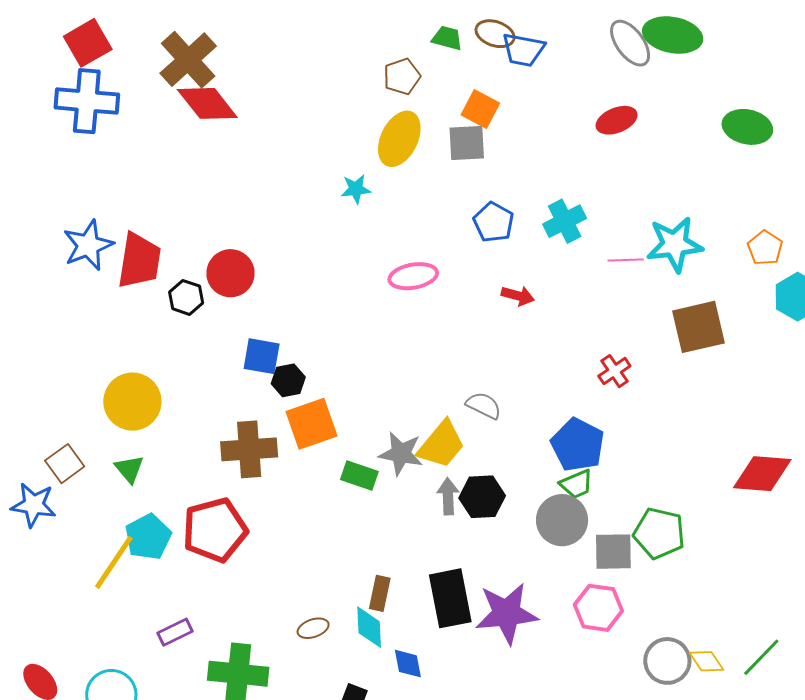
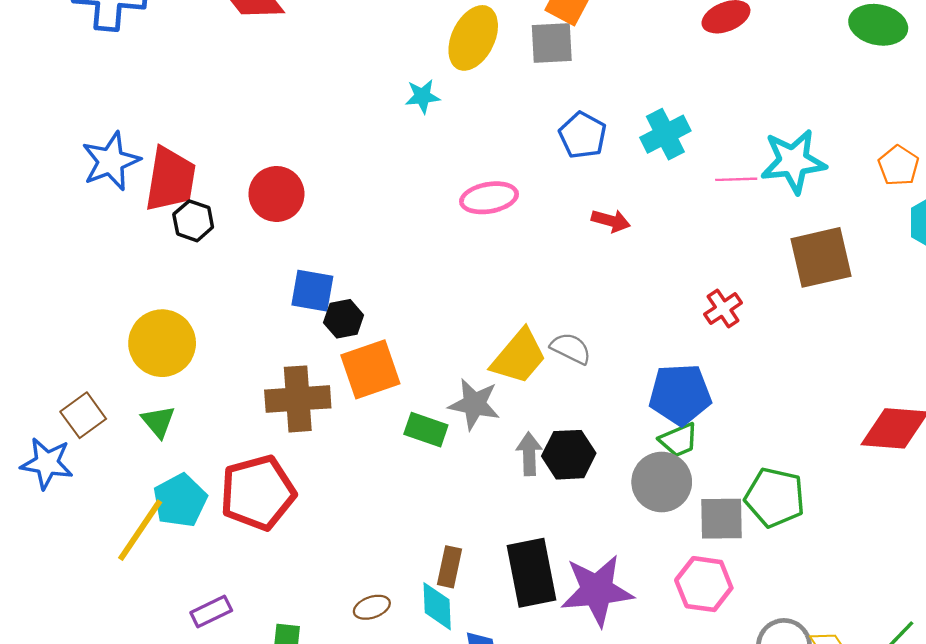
black hexagon: (186, 297) -> (193, 221), moved
yellow trapezoid: (441, 445) -> (519, 357), moved
blue pentagon: (578, 445) -> (680, 394), turned -30

